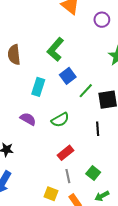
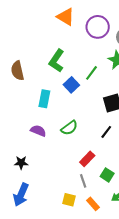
purple circle: (102, 20) -> (98, 27), size x1.5
green line: (86, 91) -> (91, 73), moved
black line: (98, 129) -> (106, 132), turned 48
red rectangle: (65, 153) -> (87, 159), moved

